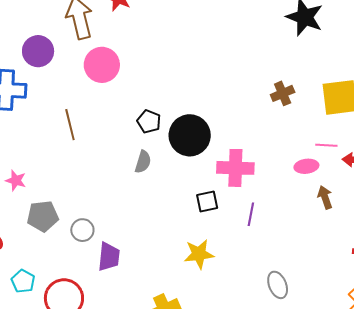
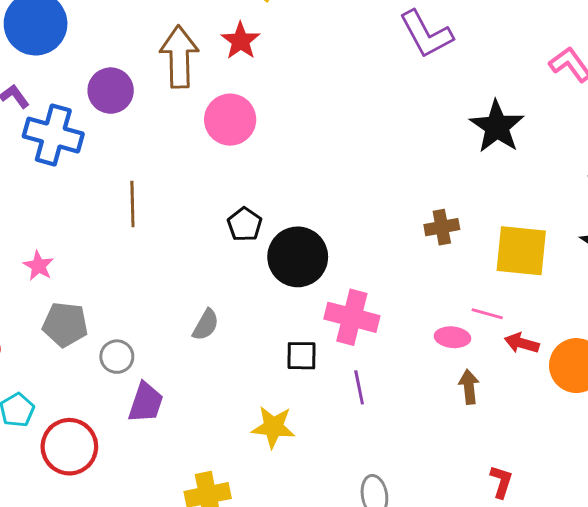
pink circle: (102, 65) -> (230, 120), moved
gray semicircle: (143, 162) -> (206, 325), moved
purple line: (251, 214) -> (359, 387), turned -35

